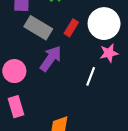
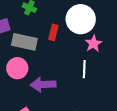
purple arrow: (51, 59) -> (43, 85), moved, turned -110
pink circle: (14, 71) -> (17, 68), moved

